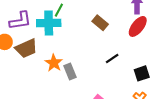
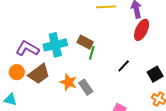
green line: (59, 10) -> (92, 53), moved
purple L-shape: (20, 21) -> (27, 48), turned -130
brown rectangle: (100, 23) -> (85, 42), moved

